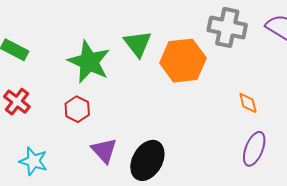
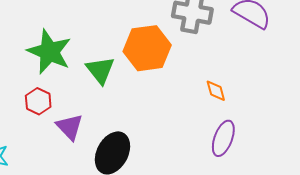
green triangle: (138, 44) -> (100, 70), moved
purple triangle: (104, 150) -> (70, 127), moved

